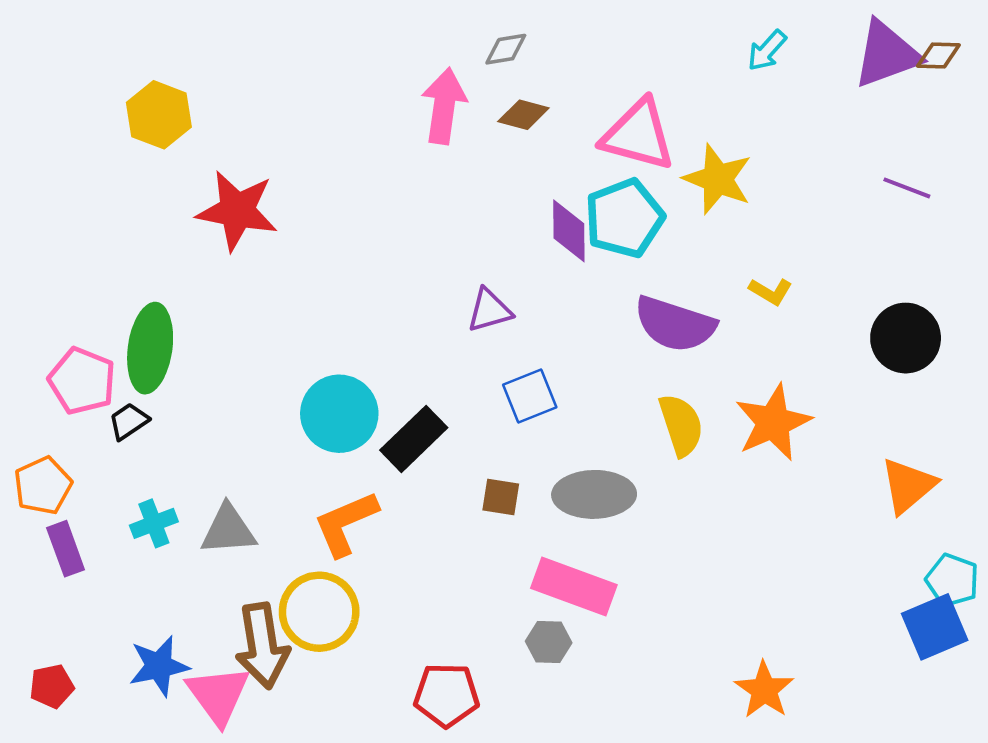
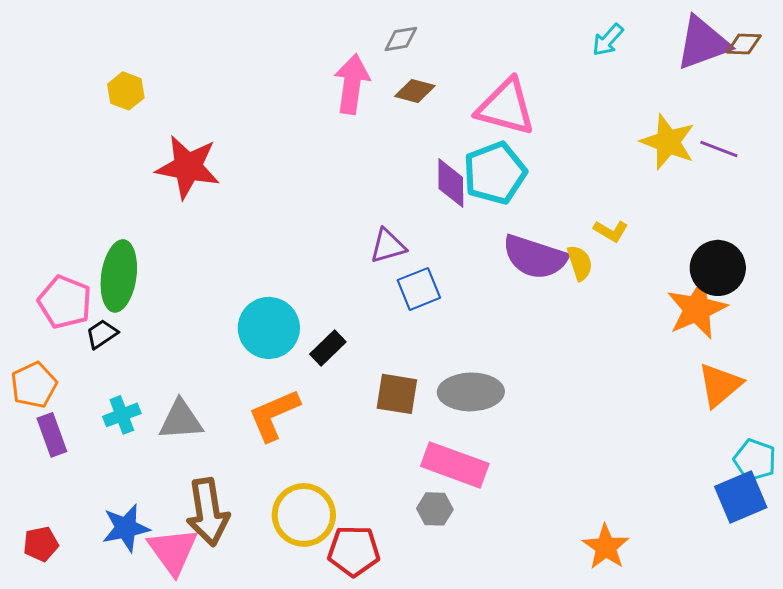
yellow hexagon: (159, 115) -> (126, 91), size x0.7
yellow star: (718, 179) -> (668, 142), moved
blue square: (530, 396) -> (419, 289), moved
orange star: (773, 423) -> (697, 309), moved
yellow semicircle: (681, 425) -> (580, 263), moved, size x0.7
black rectangle: (414, 439) -> (328, 348), size x0.7
brown square: (501, 497) -> (397, 394), size x1.4
yellow circle: (319, 612) -> (304, 515), moved

